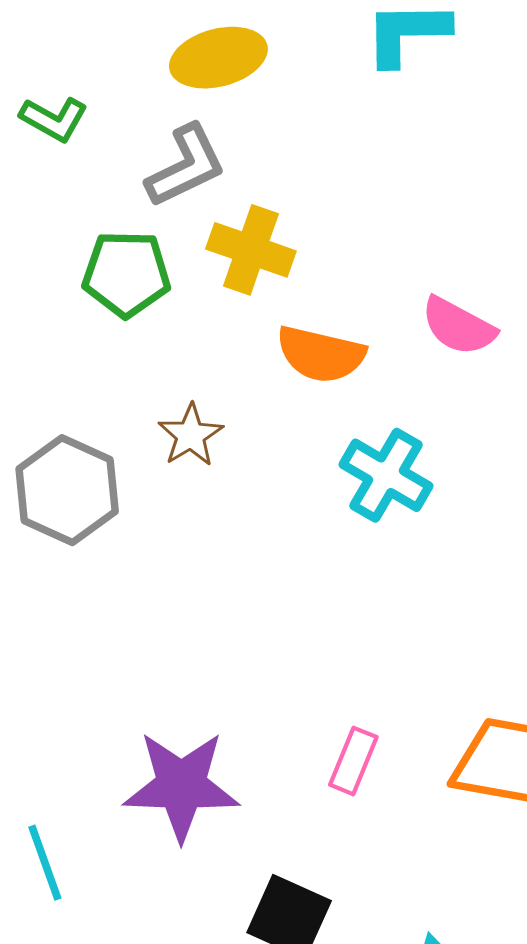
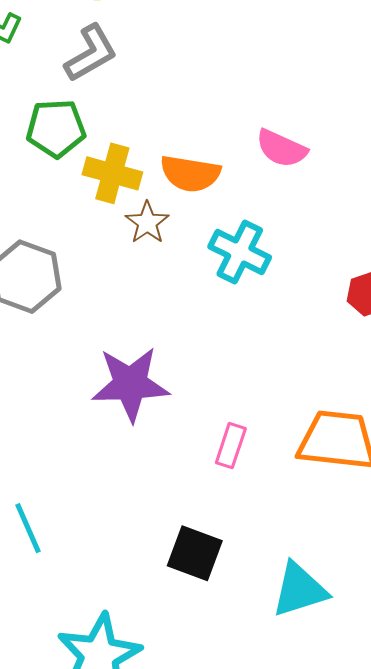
yellow cross: (251, 250) -> (112, 173), moved
brown star: (191, 435) -> (147, 223), moved
purple star: (181, 786) -> (130, 384), moved

